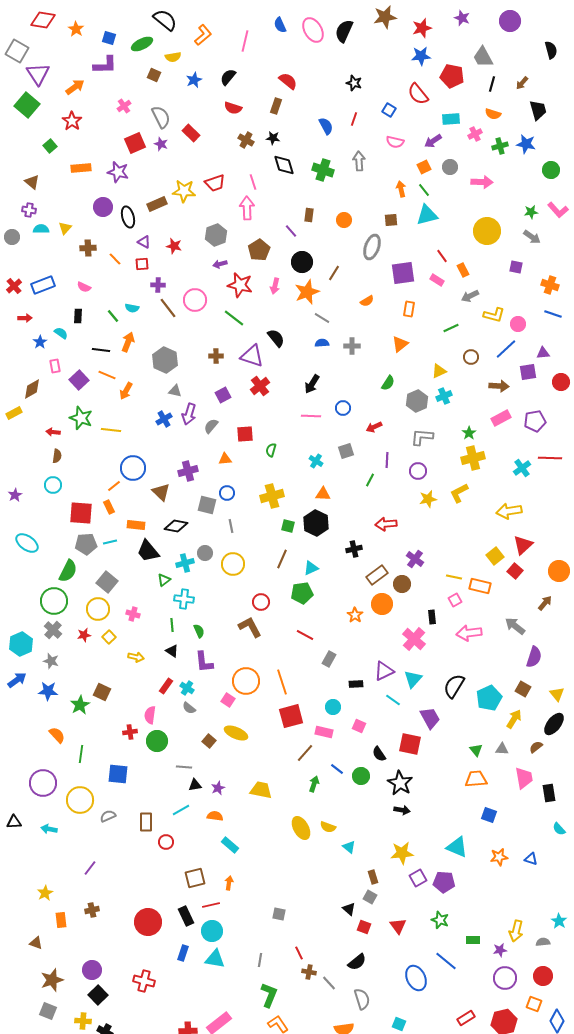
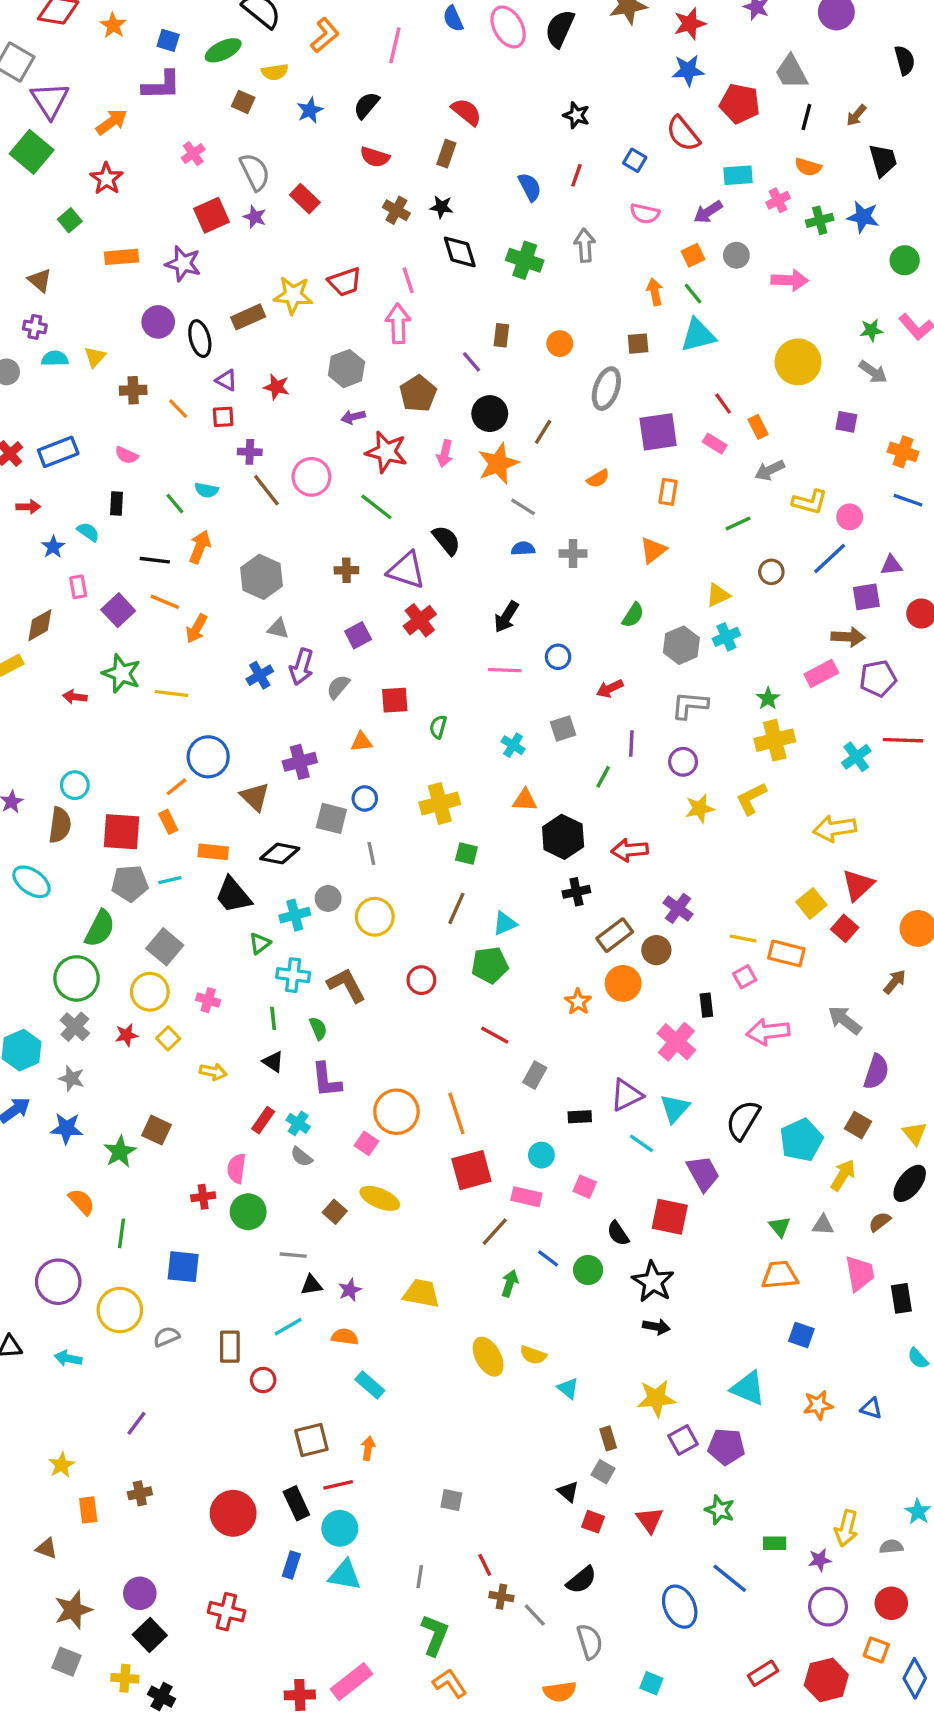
brown arrow: (499, 386) -> (848, 637), moved
brown semicircle: (57, 456) -> (60, 825), moved, size x1.5
black hexagon: (316, 523) -> (563, 837), moved
brown L-shape: (250, 627) -> (346, 985), moved

